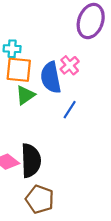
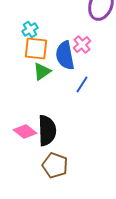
cyan cross: (12, 49) -> (30, 29), turned -35

